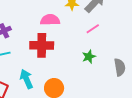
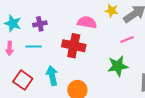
green star: (89, 57) -> (118, 66), size x1.5

